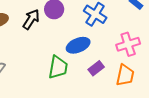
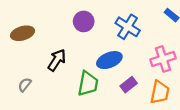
black arrow: (31, 19) -> (57, 60), moved

